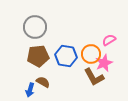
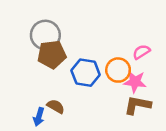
brown pentagon: (38, 56) -> (52, 54), moved
pink star: (104, 63) -> (135, 82), turned 30
brown L-shape: (94, 77) -> (138, 105), moved, turned 130

